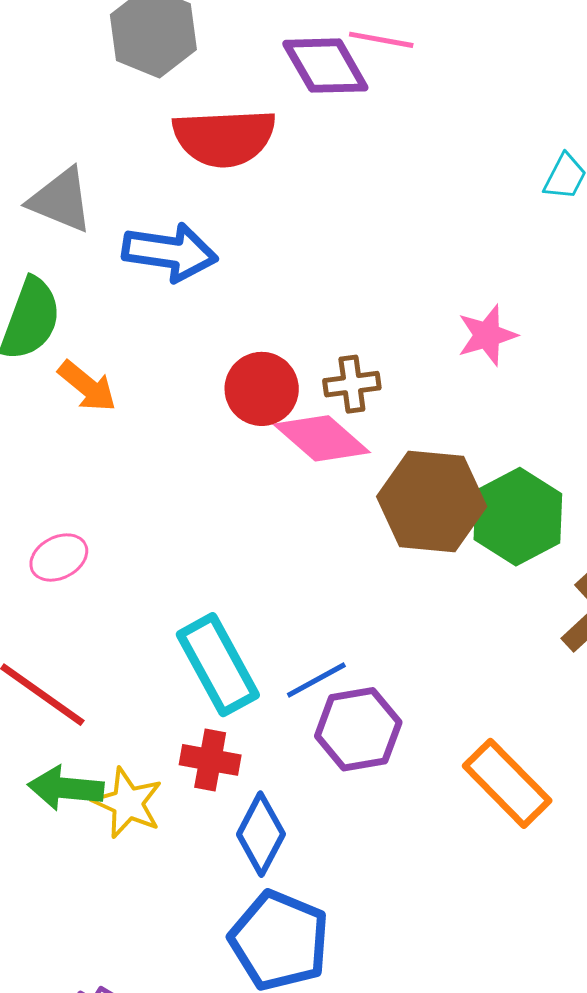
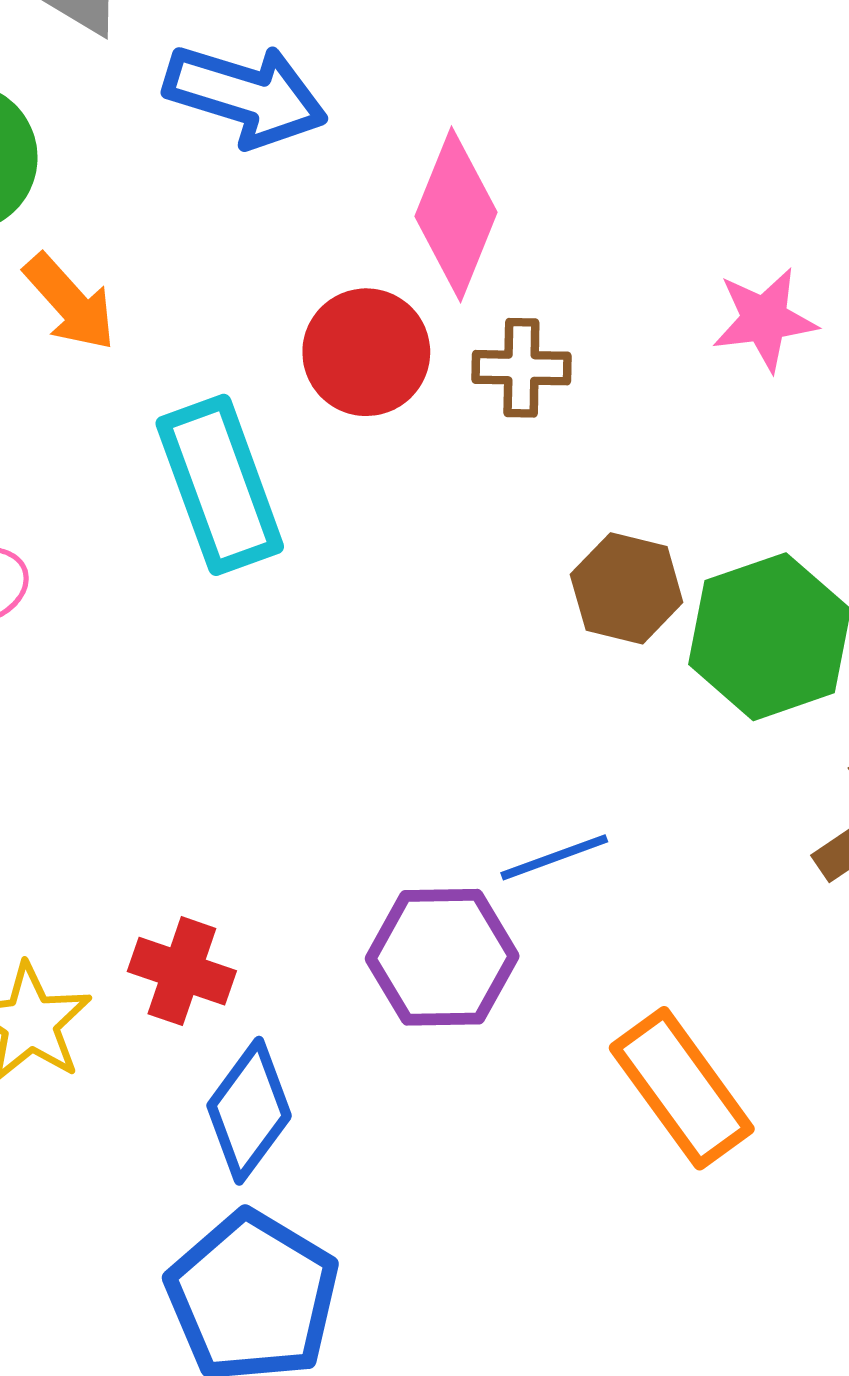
pink diamond: (322, 438) -> (456, 214), moved, turned 62
brown hexagon: (432, 501) -> (627, 588), size x0.6
cyan rectangle: (218, 665) -> (220, 485), moved
blue line: (316, 680) -> (554, 857), moved

